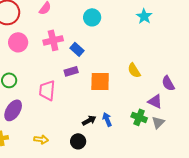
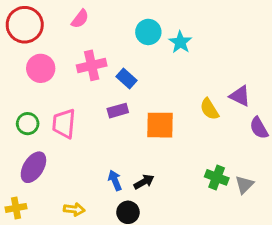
cyan star: (144, 16) -> (180, 42), moved
pink trapezoid: (47, 90) -> (64, 124), moved
purple triangle: (155, 101) -> (240, 96), moved
blue arrow: (107, 119) -> (115, 180), moved

